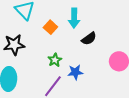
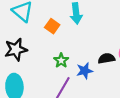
black semicircle: (89, 39) -> (106, 58), moved, turned -147

